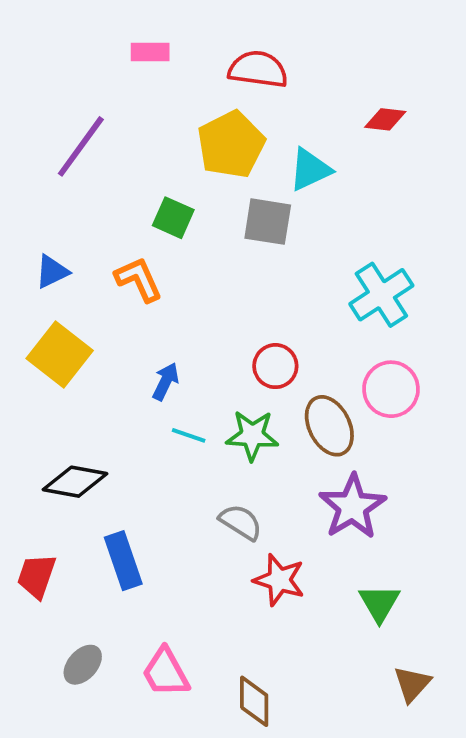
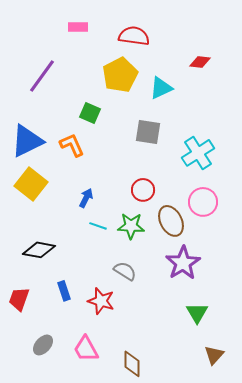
gray square: (268, 222) -> (148, 132), moved
blue triangle: (52, 272) -> (27, 141), size x1.8
blue rectangle: (123, 561) -> (64, 291), size x0.7
red star: (279, 580) -> (101, 301), moved

